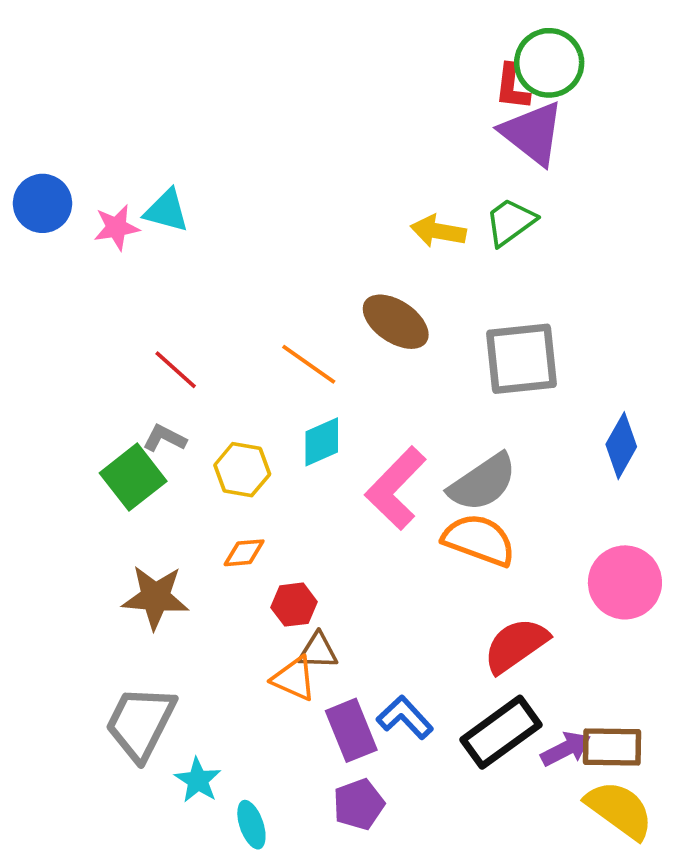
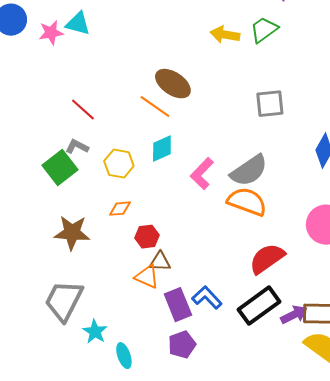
brown ellipse: (396, 322) -> (173, 84), moved
gray square: (521, 359) -> (270, 104), size x0.7
pink L-shape: (396, 488) -> (202, 174), size x0.7

